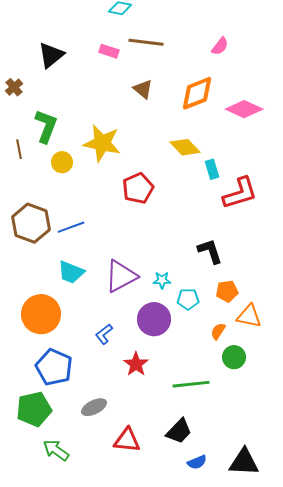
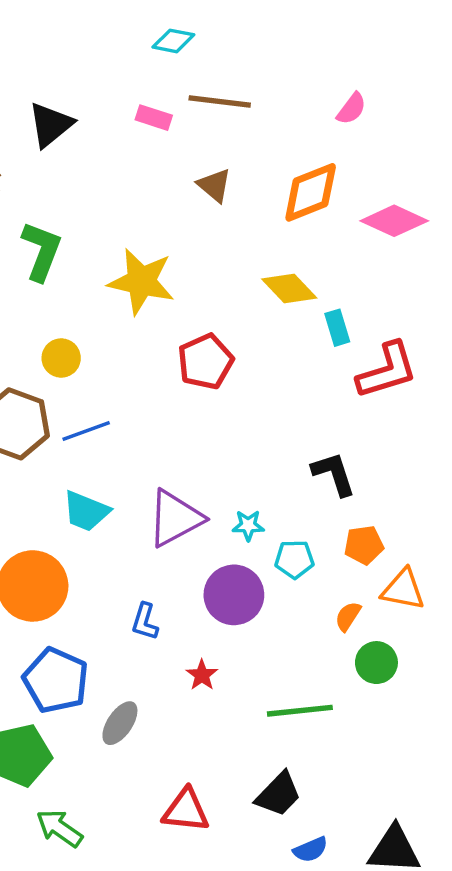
yellow circle: (62, 162) -> (61, 358), moved
blue L-shape: (104, 334) -> (145, 622), turned -35
red star: (136, 364) -> (202, 675), size x0.7
gray ellipse: (94, 407) -> (120, 723), moved, turned -30

